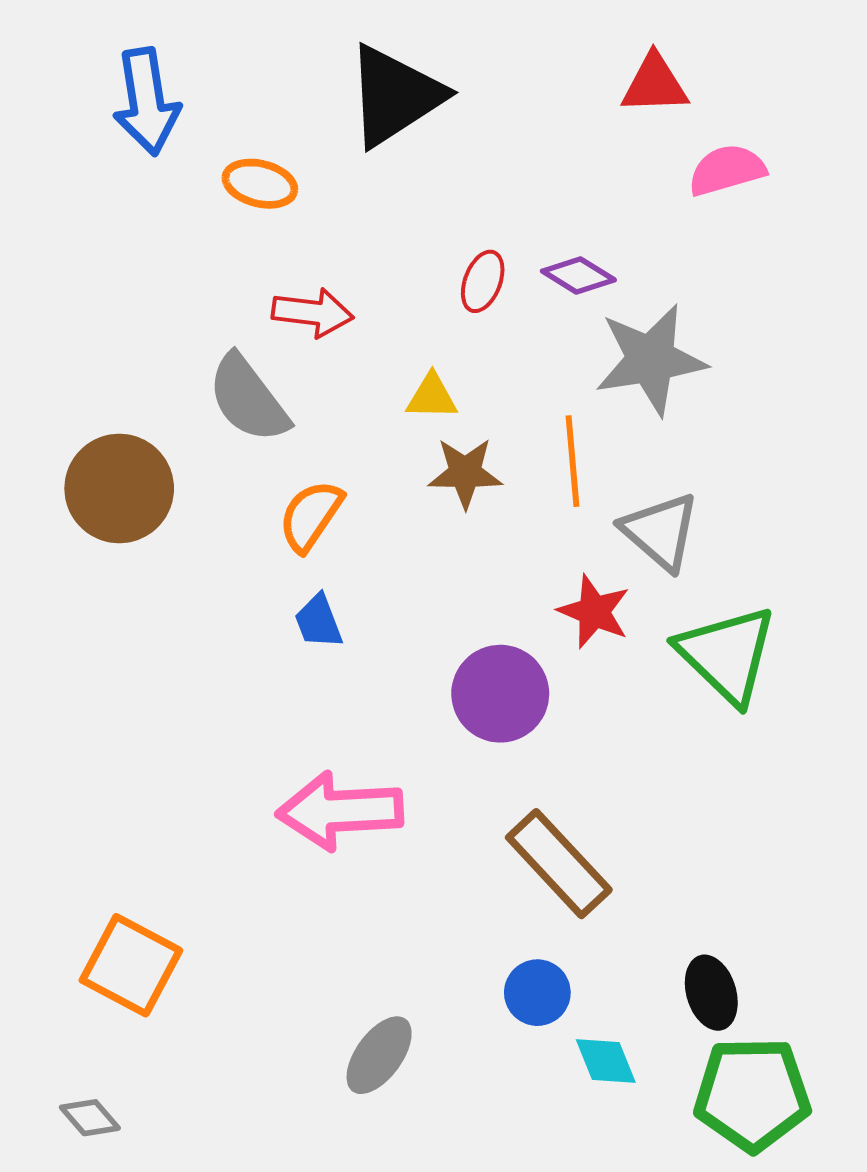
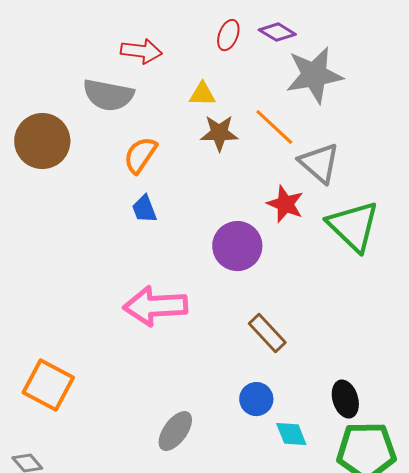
gray semicircle: (248, 399) -> (108, 95), turned -42
orange line: (573, 461) -> (274, 127), turned -42
brown rectangle: (559, 864) -> (267, 333), size x0.7

